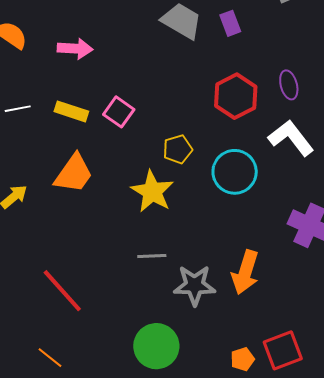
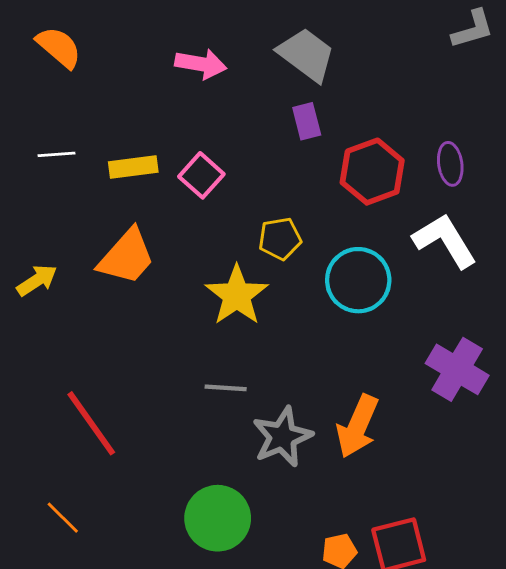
purple rectangle: (230, 23) -> (307, 121), moved
pink arrow: (75, 49) -> (201, 64), moved
yellow rectangle: (71, 111) -> (133, 167), turned -32
gray star: (195, 285) -> (282, 437), turned -30

